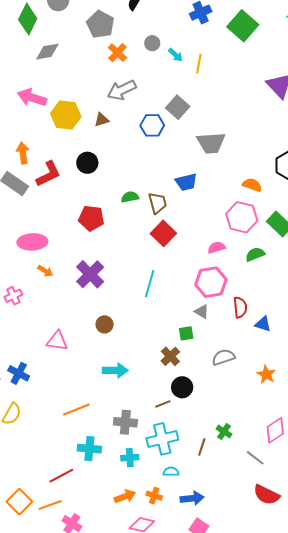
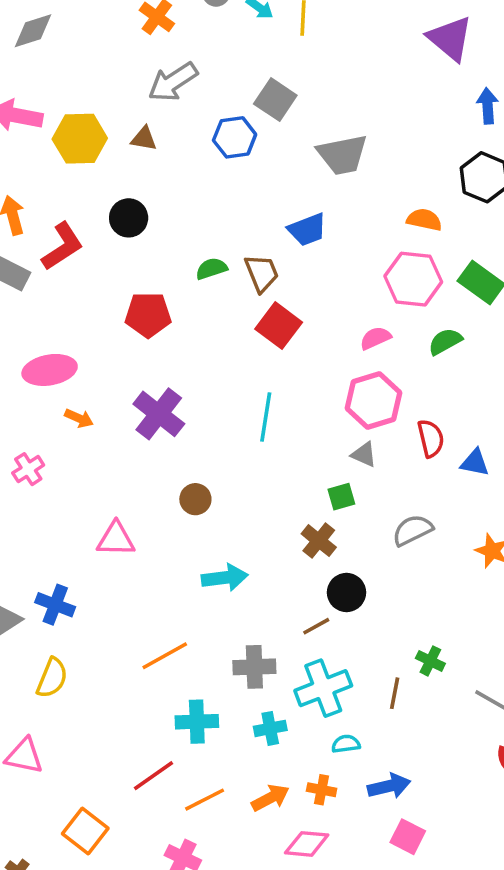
brown triangle: (102, 120) -> (144, 139), turned 35
orange line: (50, 505) -> (205, 800), moved

